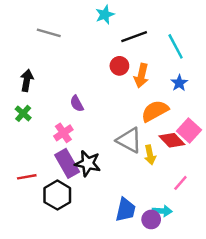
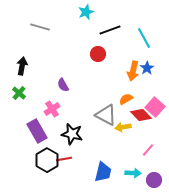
orange arrow: (141, 76) -> (133, 71), moved
orange semicircle: (155, 111) -> (126, 99), moved, size x0.6
yellow arrow: (150, 155) -> (123, 127), turned 91
purple rectangle: (67, 163) -> (37, 131), moved
red line: (27, 177) -> (64, 159), moved
purple circle: (151, 219) -> (154, 180), moved

